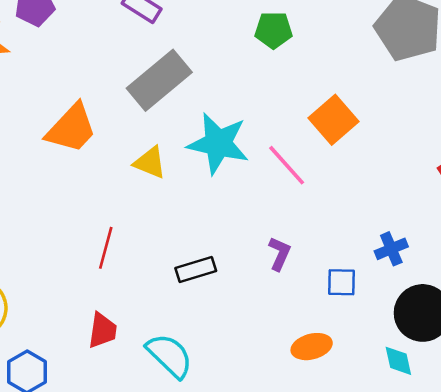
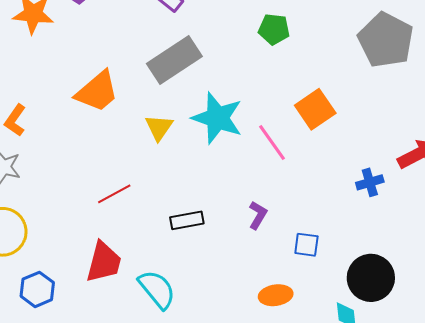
yellow triangle: (150, 163) -> (159, 127), turned 36
red line: (106, 248) -> (114, 194), turned 40
blue cross: (391, 249) -> (370, 182), moved
red trapezoid: (102, 330) -> (104, 262), size x1.4

